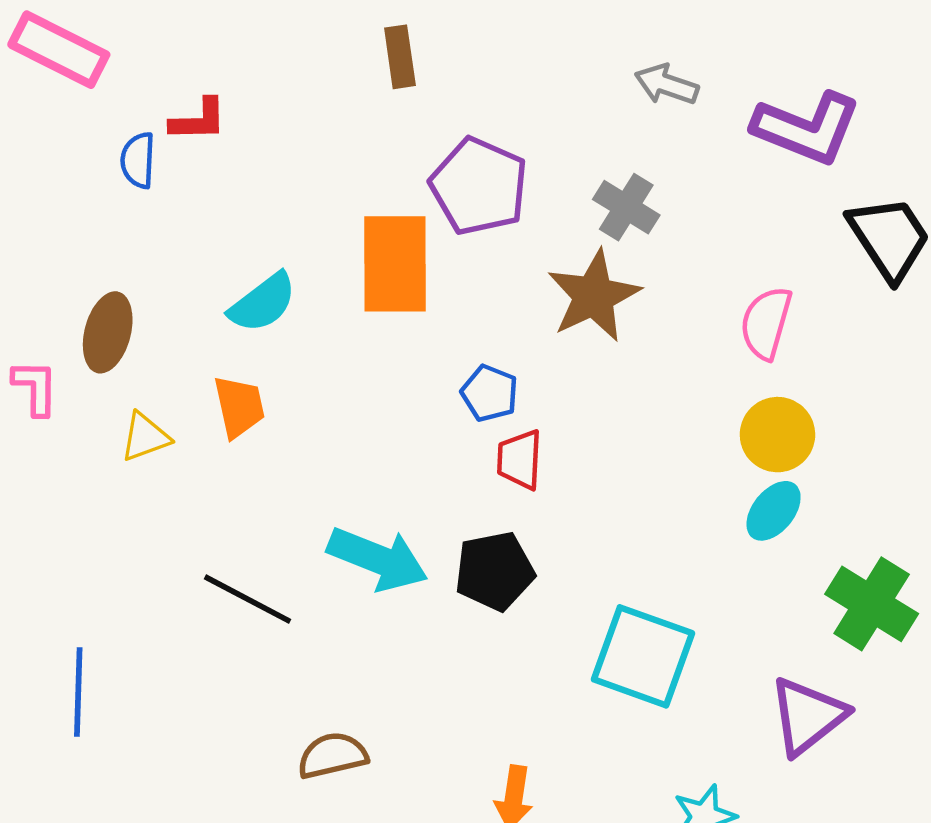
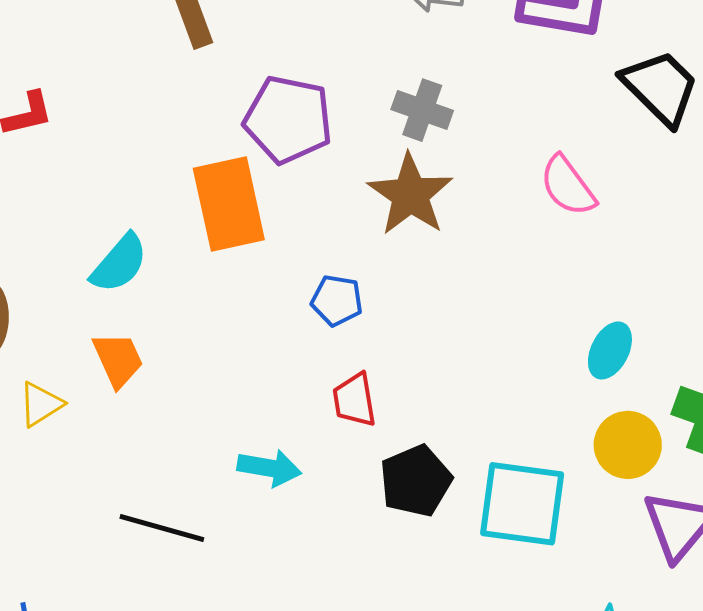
pink semicircle: (766, 323) -> (568, 186), turned -40
yellow circle: (777, 435) -> (628, 445), moved
red trapezoid: (520, 460) -> (354, 400), moved
cyan arrow: (378, 559) -> (269, 468), size x0.7
black pentagon: (494, 571) -> (416, 481), moved

